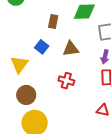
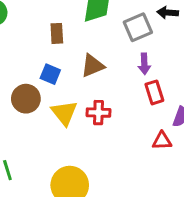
yellow triangle: (19, 64) -> (64, 113), moved
brown circle: (26, 95) -> (26, 99), moved

